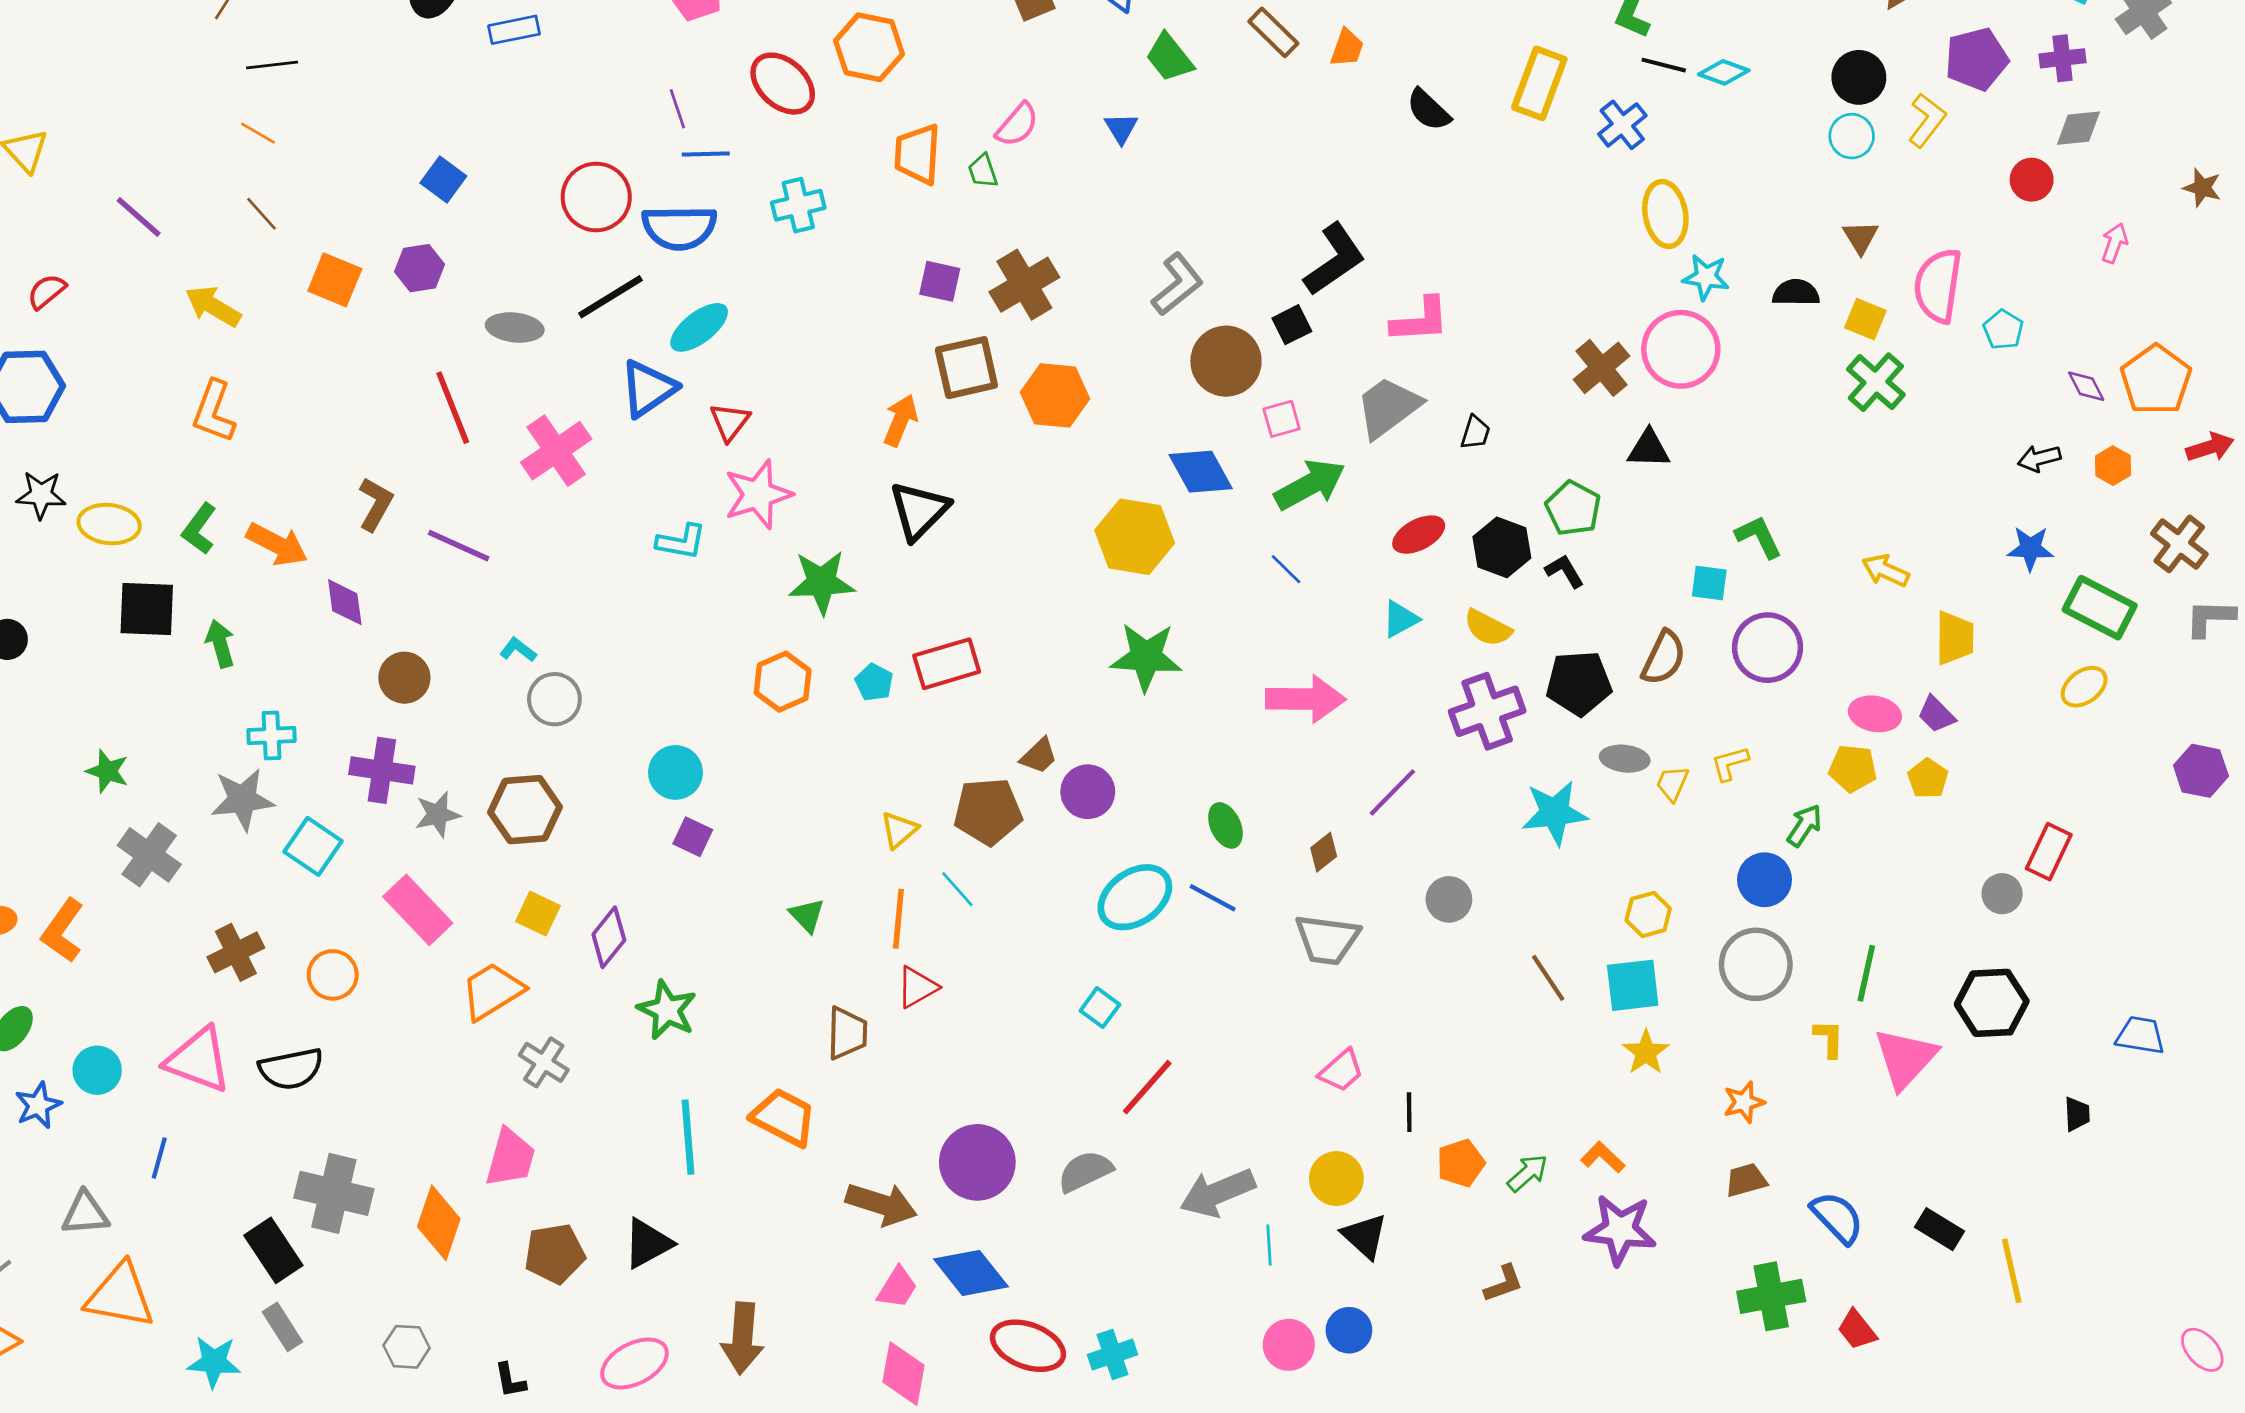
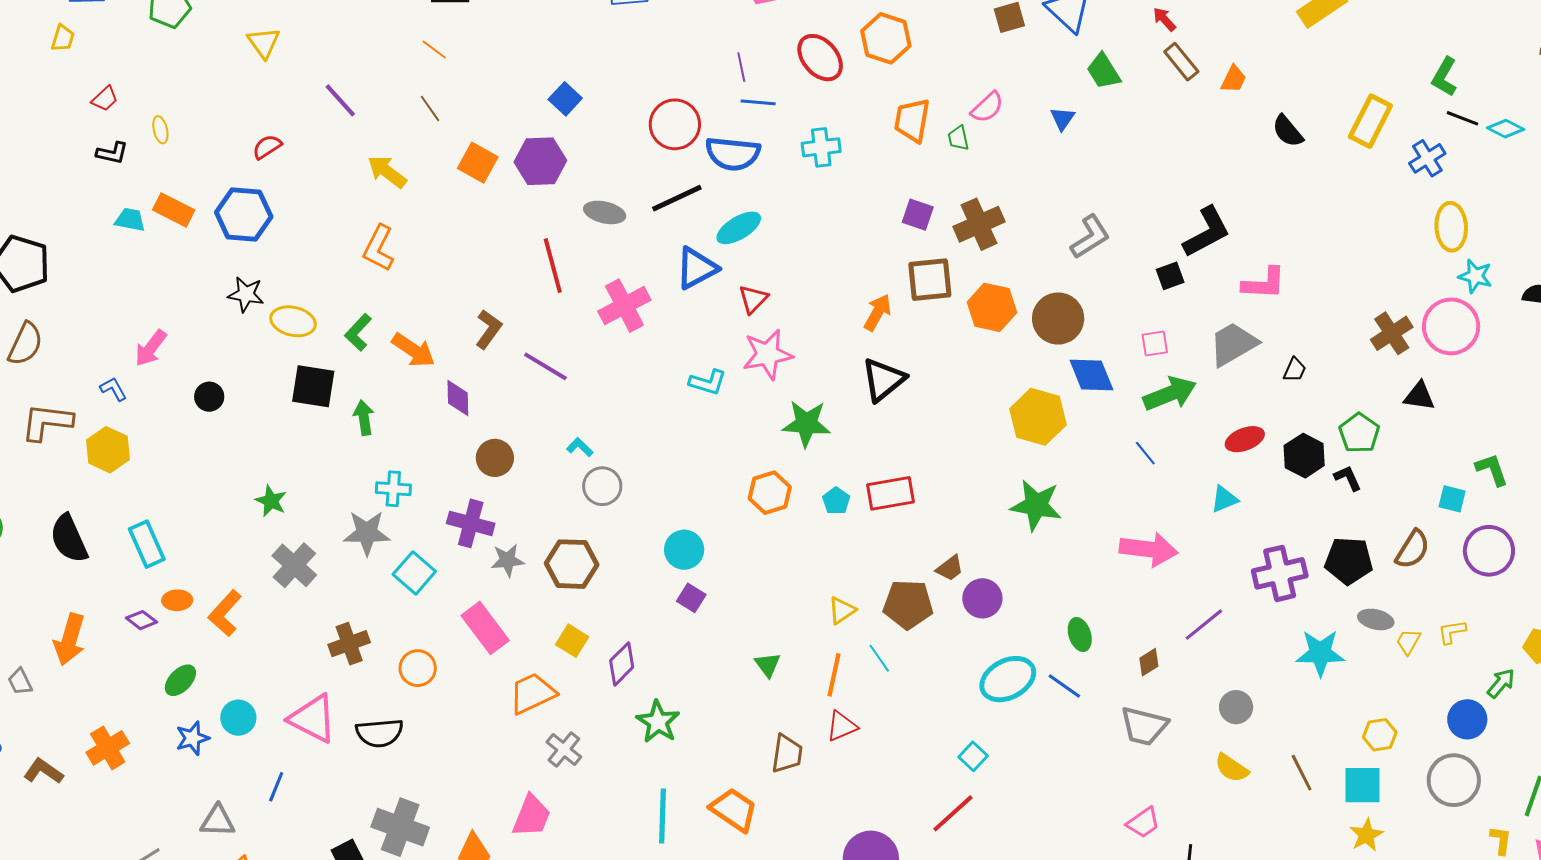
purple hexagon: (420, 268) -> (540, 161), size x1.4
brown circle: (1226, 361) -> (1058, 319), moved
yellow semicircle: (1488, 628) -> (1232, 768), moved
red line: (1147, 1087) -> (953, 813), moved

